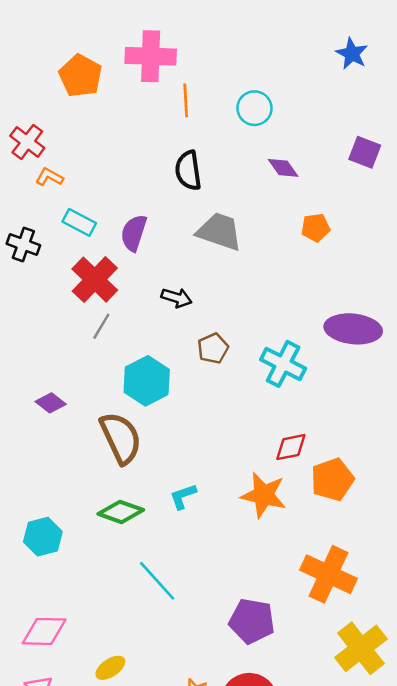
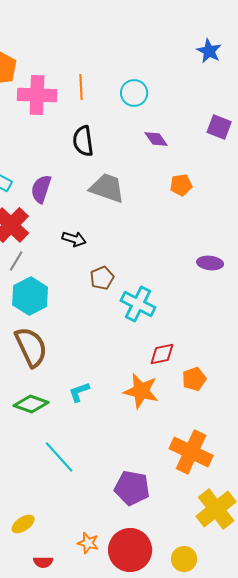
pink cross: (151, 56) -> (37, 95), moved
purple ellipse: (353, 329) -> (210, 263), size x0.6
cyan cross: (283, 364) -> (138, 304), moved
cyan hexagon: (147, 381) -> (30, 296), moved
orange pentagon: (332, 480) -> (194, 379), size x0.7

